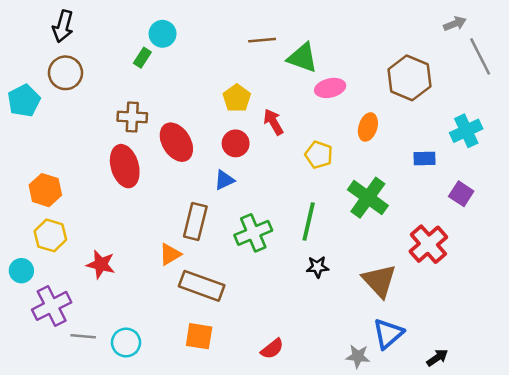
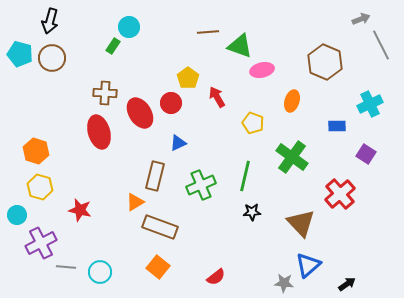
cyan pentagon: (24, 101) -> (20, 54), moved, turned -30
red circle: (236, 143) -> (171, 103), moved
orange square: (199, 336) -> (158, 267), turned 30

